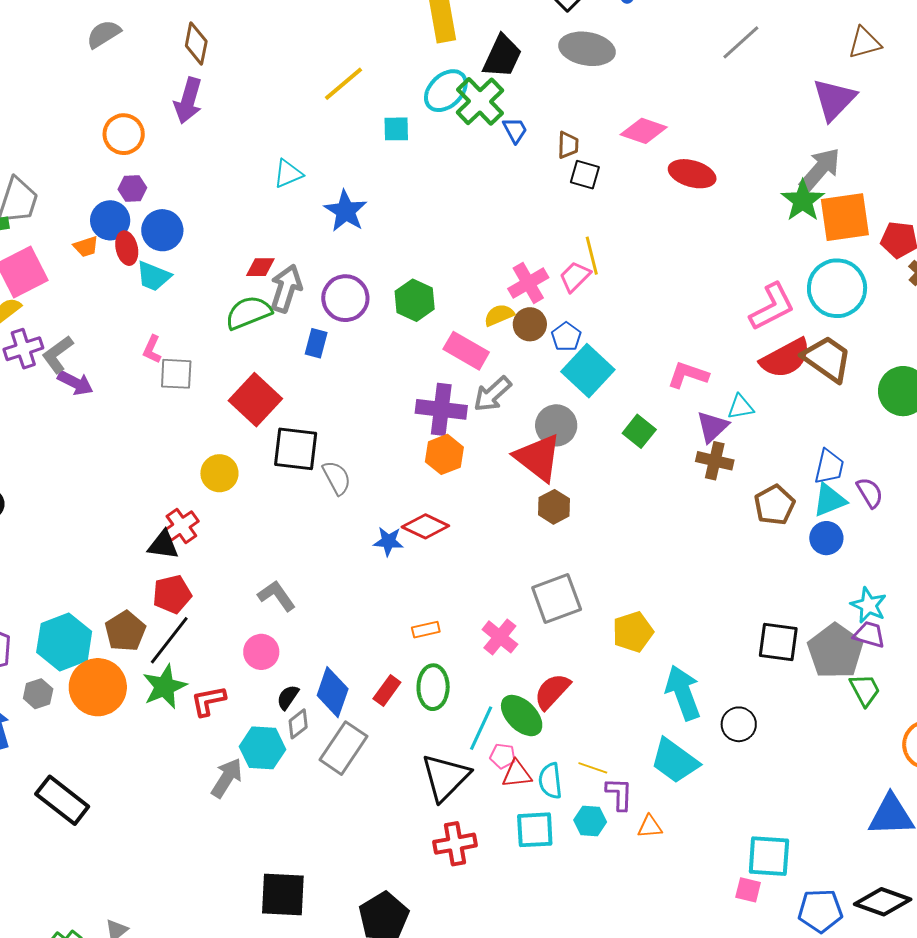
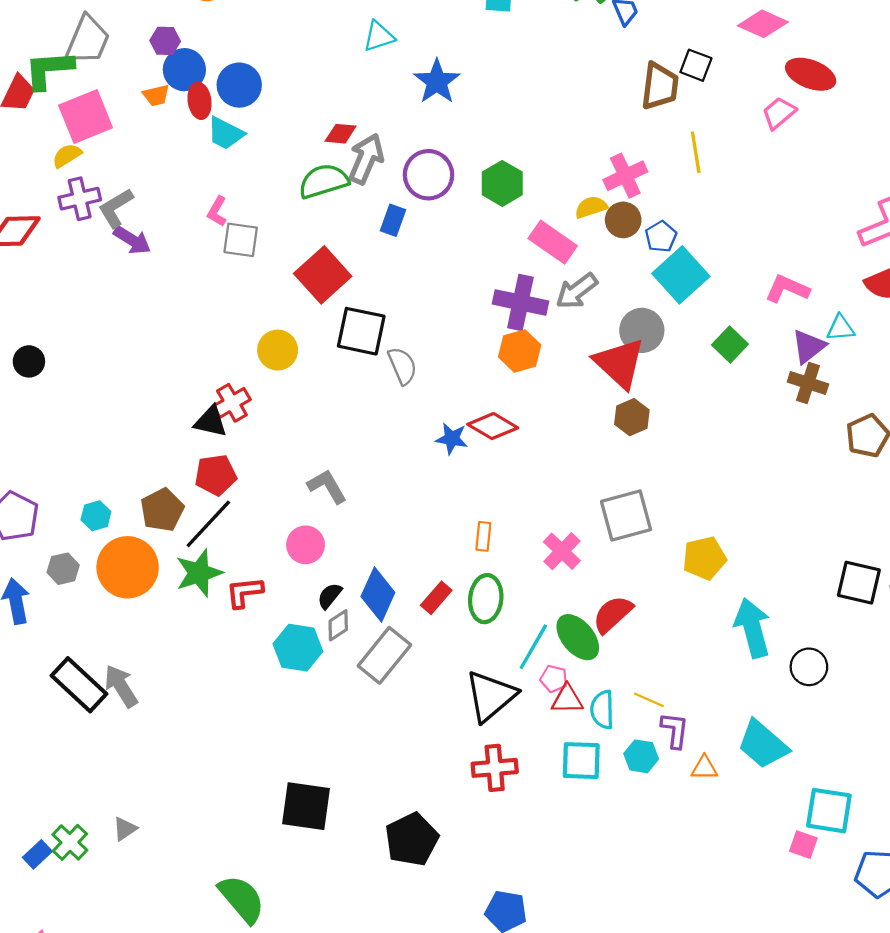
brown trapezoid: (568, 145) -> (660, 86), moved, size x1.6
purple hexagon: (132, 188) -> (165, 41), moved
pink trapezoid: (575, 277) -> (779, 113), moved
orange rectangle: (426, 630) -> (483, 536), turned -76
cyan hexagon: (64, 642) -> (96, 516), size x0.5
cyan trapezoid: (675, 761) -> (763, 744), moved
gray arrow: (227, 778) -> (121, 686), moved, turned -69

